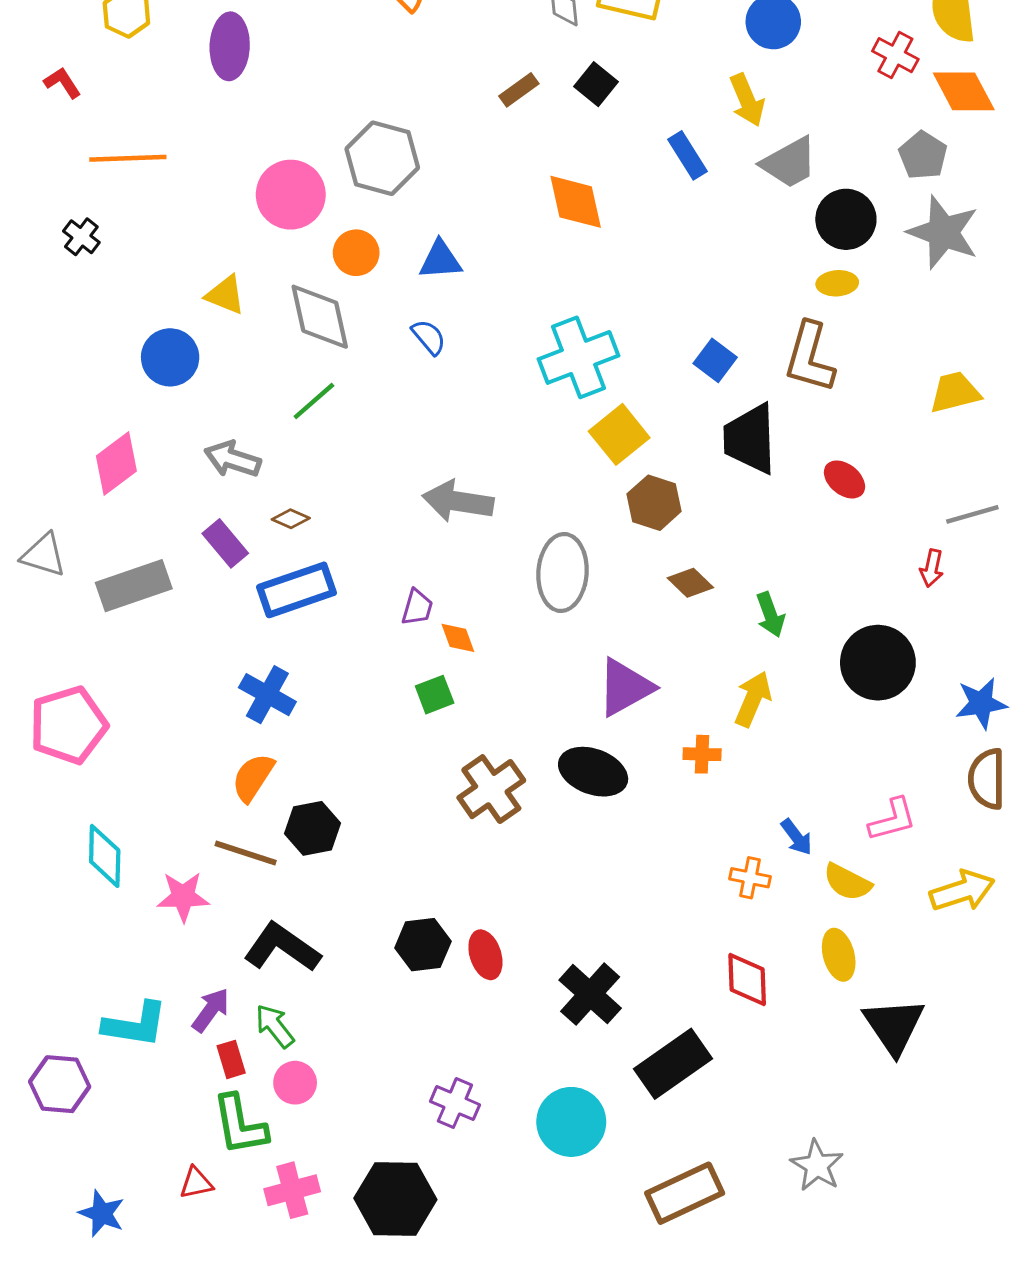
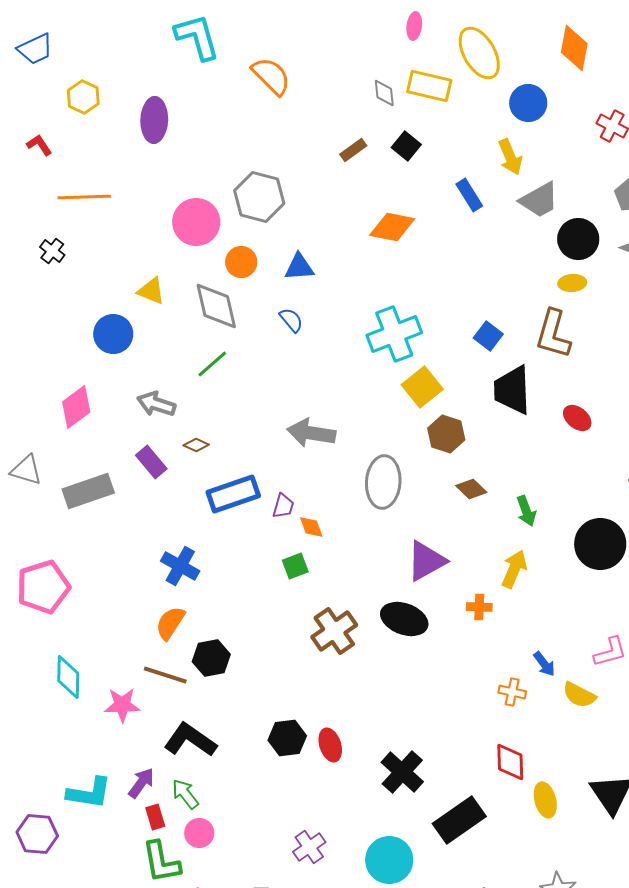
orange diamond: (576, 202) -> (392, 227), turned -66
blue rectangle: (297, 590) -> (233, 494), moved
yellow ellipse: (839, 955) -> (545, 800), moved
purple cross: (455, 1103) -> (309, 847), turned 32

